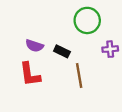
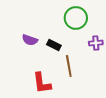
red L-shape: (30, 74) -> (42, 83), moved

